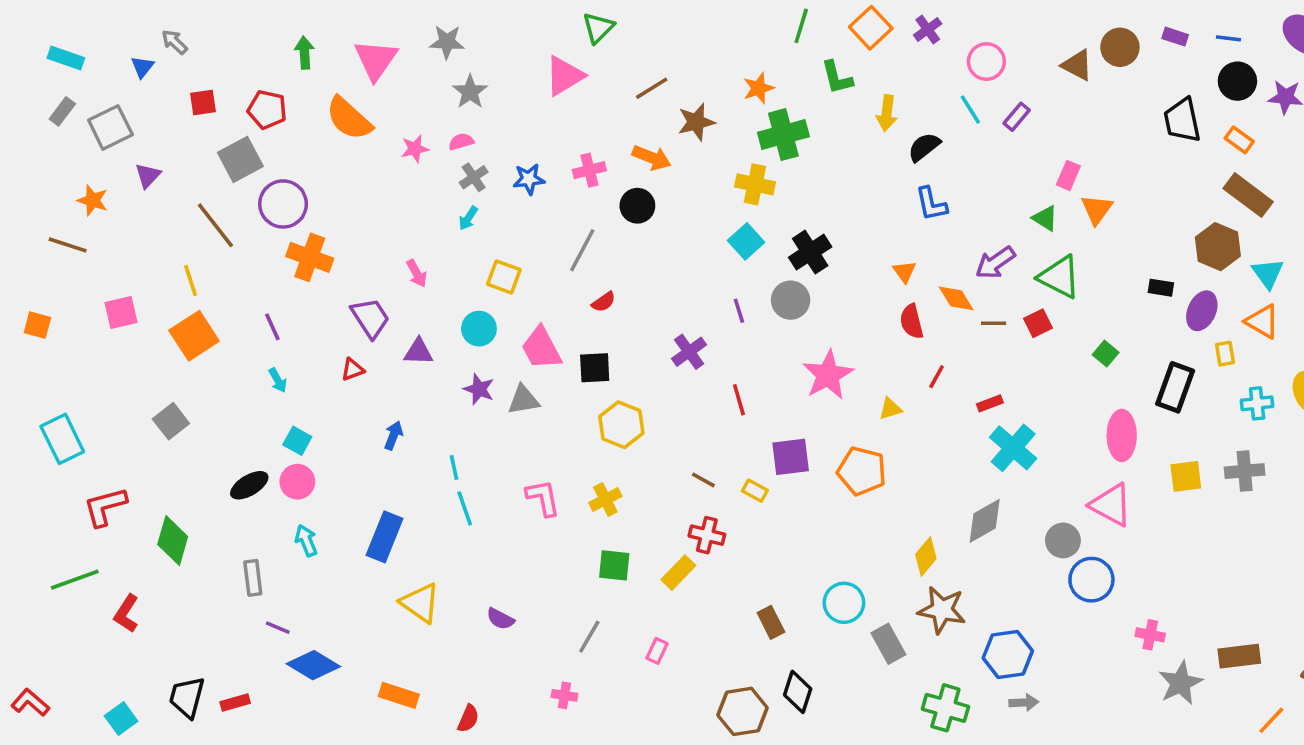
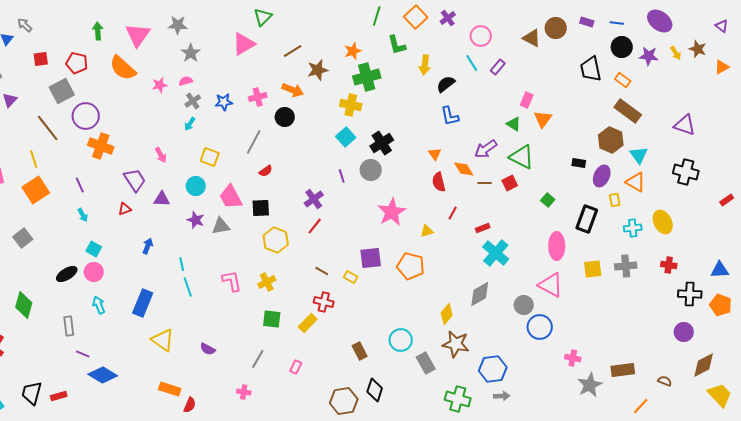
red line: (739, 400) -> (315, 226), moved, turned 54
orange rectangle: (399, 695) -> (170, 389), moved

